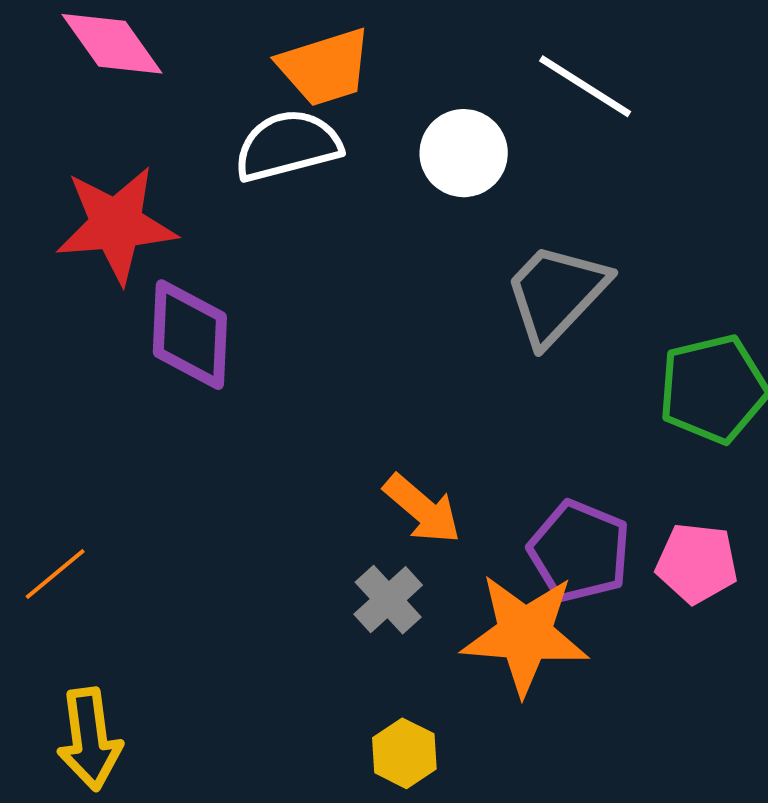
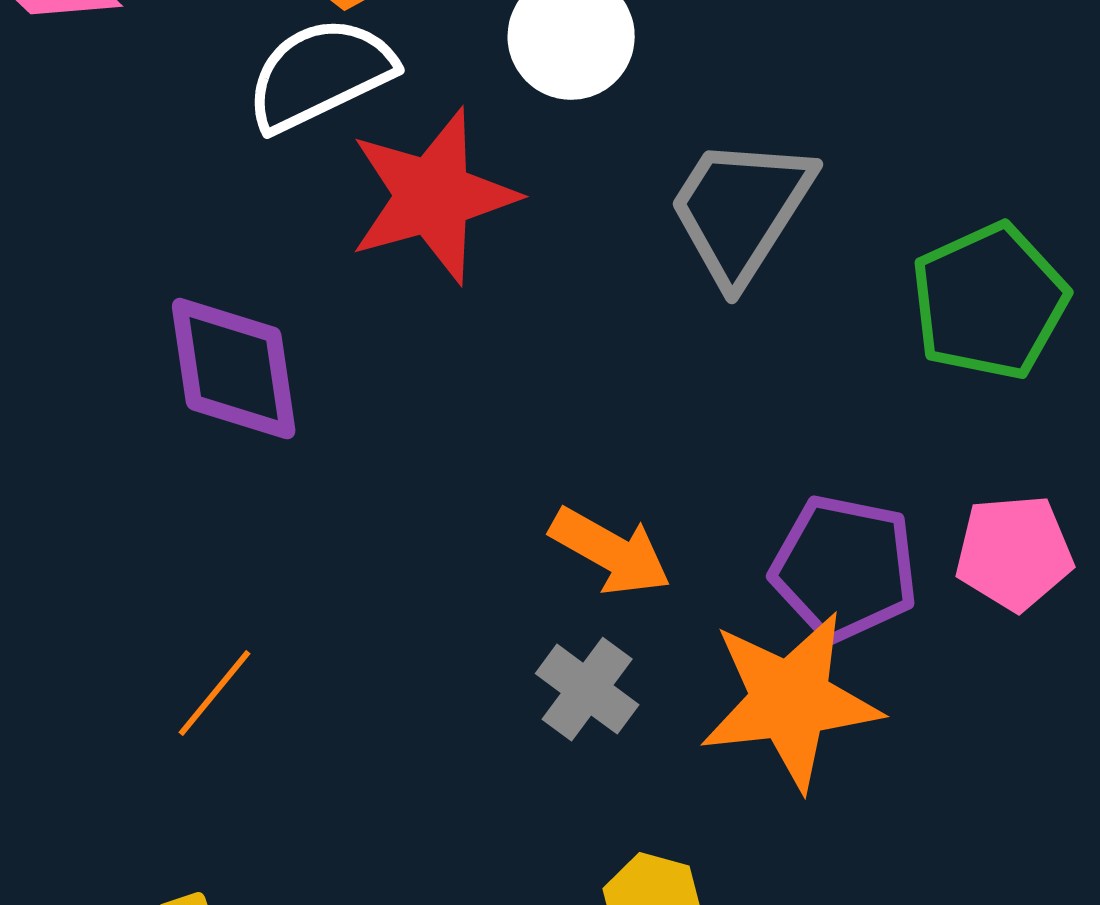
red star: (116, 225) -> (433, 196), moved
orange line: (55, 574) -> (215, 693), moved

